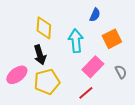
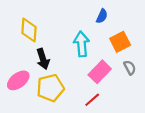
yellow diamond: (44, 28) -> (29, 30), moved
gray semicircle: (121, 72) -> (130, 68), moved

